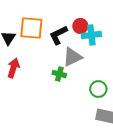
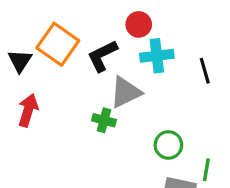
red circle: (80, 26) -> (139, 24), moved
orange square: (31, 28) -> (58, 44), turned 30

